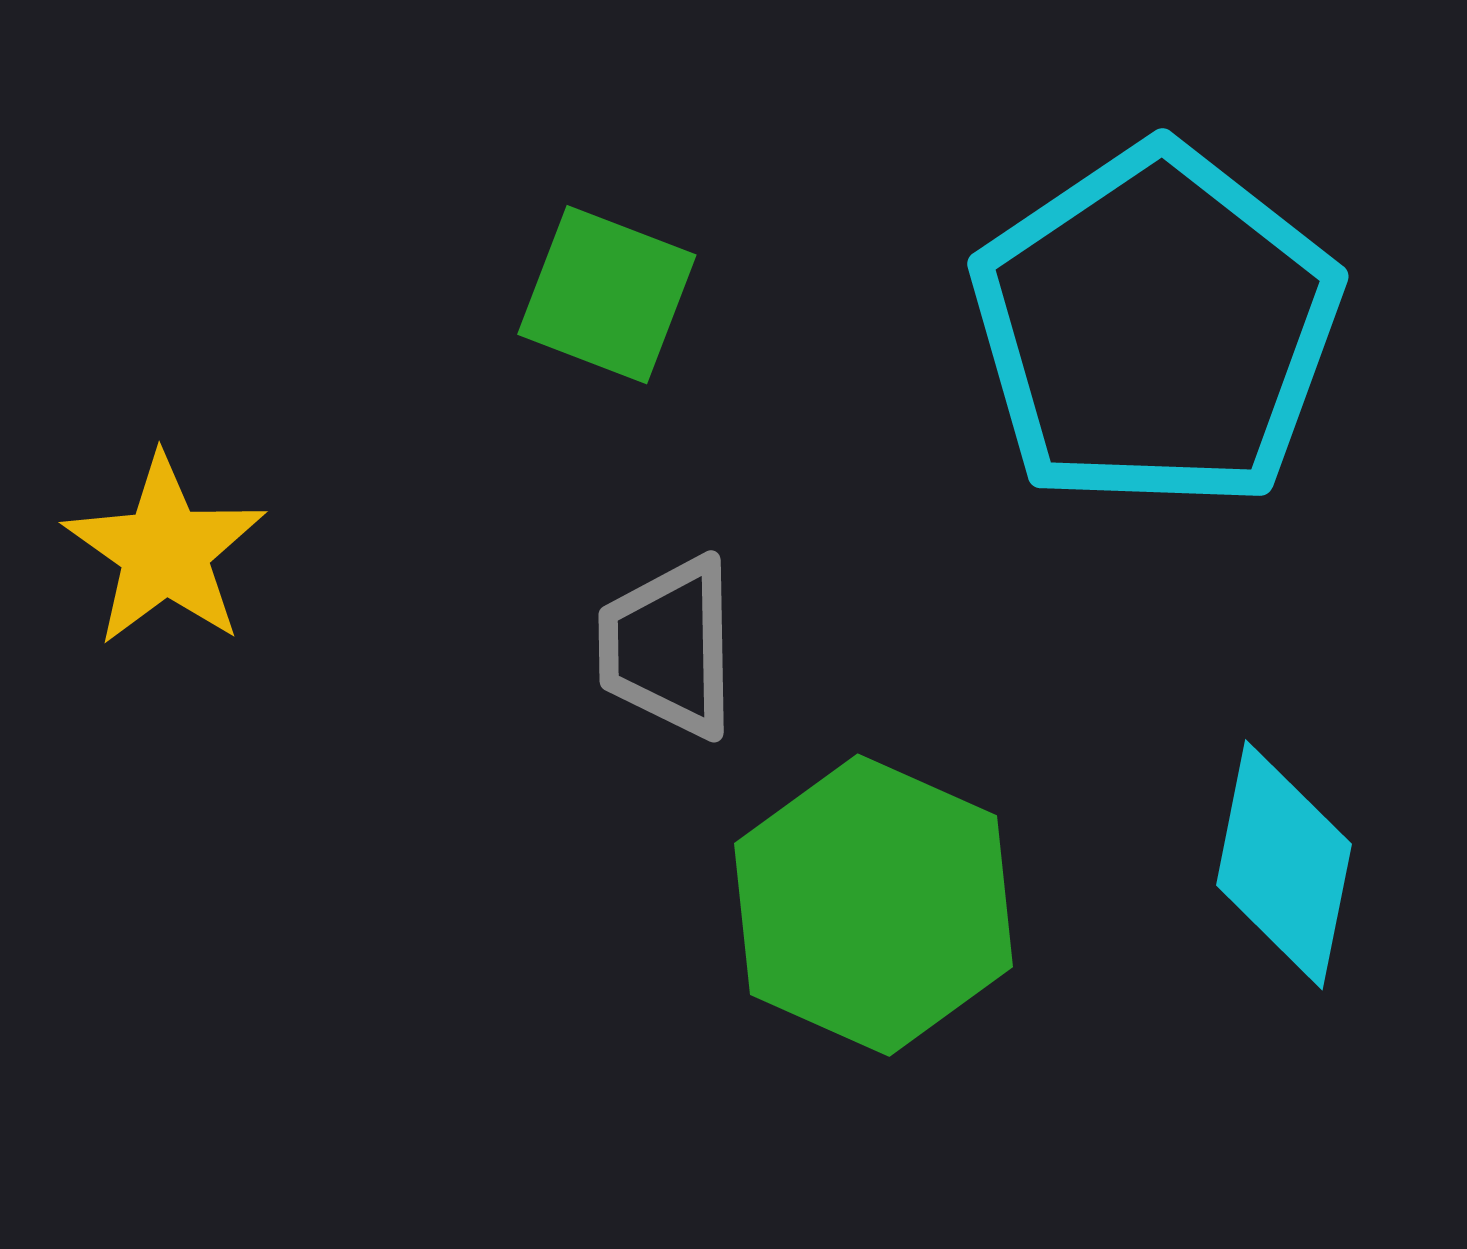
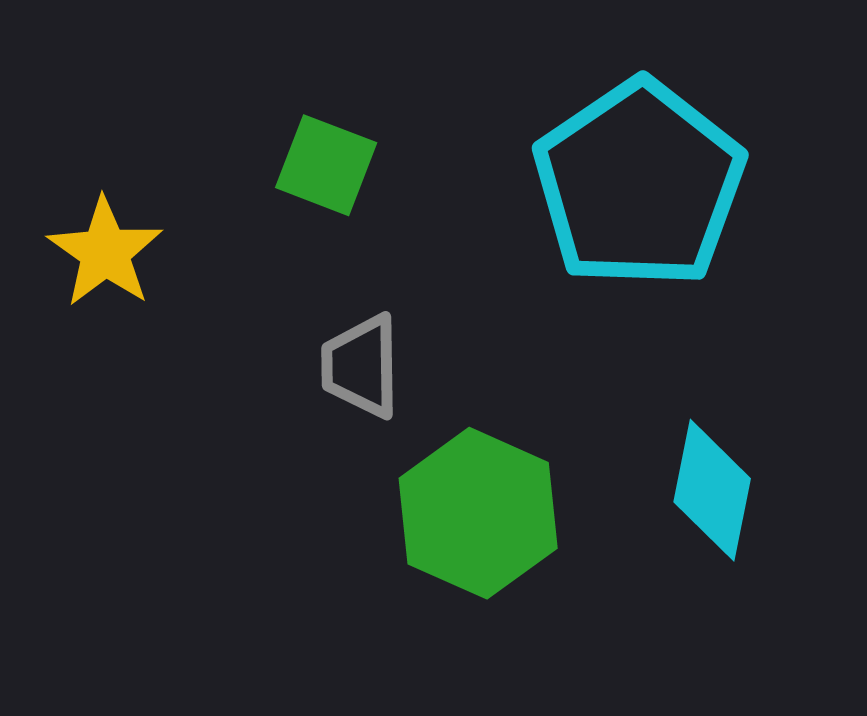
yellow star: (165, 551) -> (105, 252), moved

